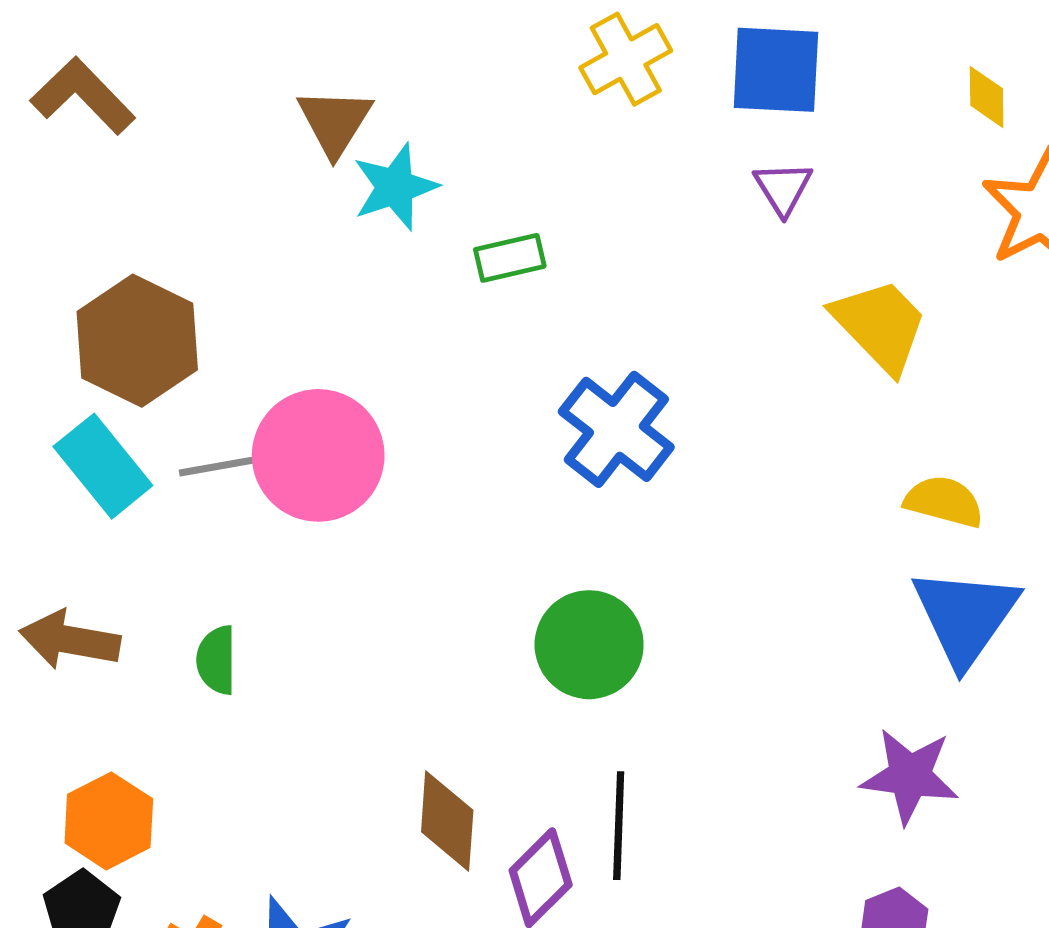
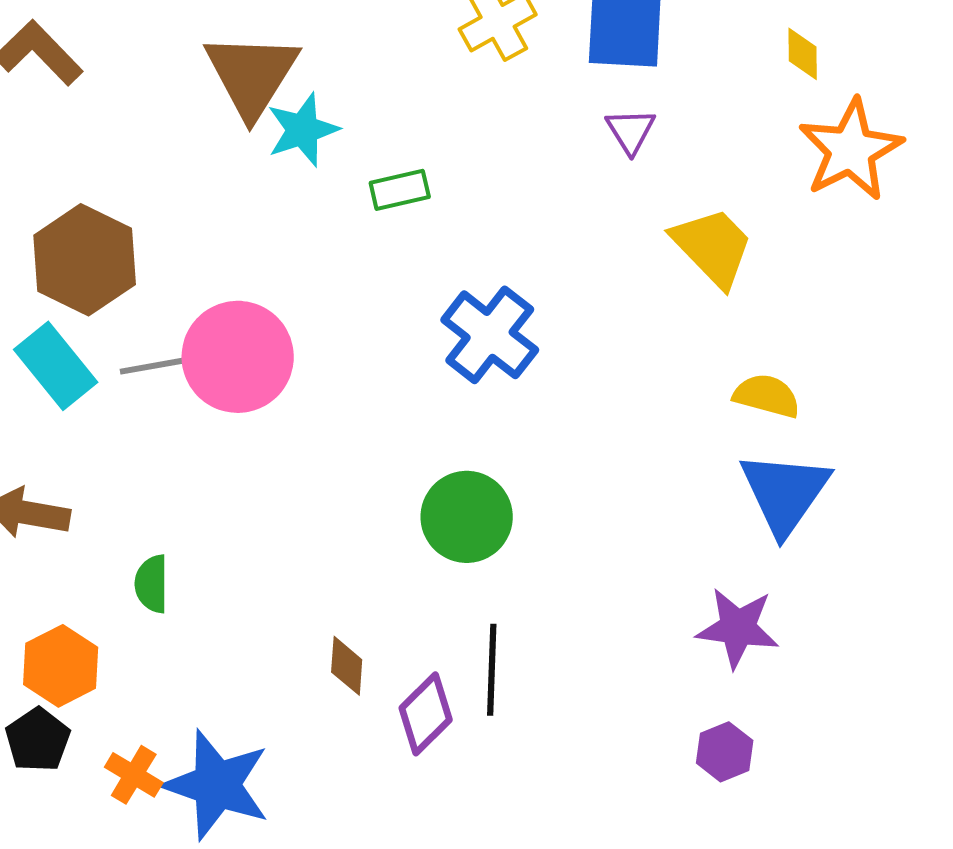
brown triangle: (335, 122) -> (252, 75), size x1.5
green semicircle: (216, 660) -> (152, 584), moved
brown diamond: (447, 821) -> (347, 666), size x0.7

